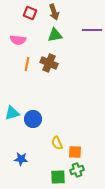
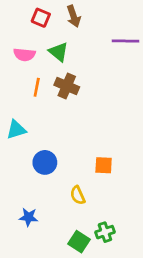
green triangle: (55, 35) -> (59, 52), moved, turned 49
cyan triangle: (12, 113) -> (16, 130), moved
orange square: (75, 152) -> (104, 165), moved
green square: (58, 177) -> (79, 242), turned 35

